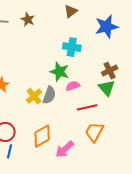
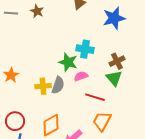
cyan cross: (72, 47) -> (85, 49), moved
yellow cross: (34, 96) -> (43, 86), turned 35
red line: (87, 107) -> (95, 97), turned 30

